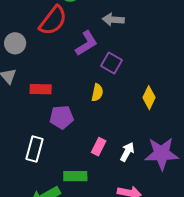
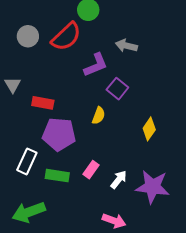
gray circle: (15, 43) -> (28, 36), moved
purple pentagon: (62, 117) -> (59, 134), size x1.4
green rectangle: (75, 176) -> (57, 176), moved

